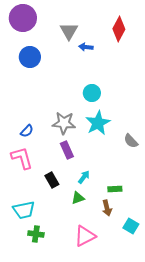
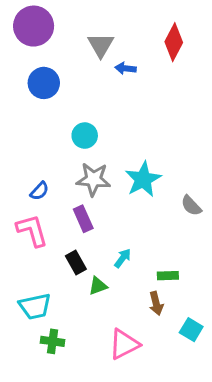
cyan circle: (92, 93) -> (85, 136), moved
purple rectangle: (67, 150) -> (83, 219), moved
green triangle: (78, 198) -> (98, 286), moved

